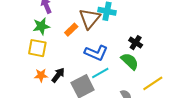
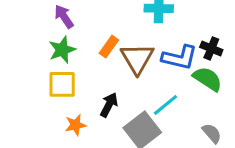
brown triangle: (90, 18) -> (137, 58), moved
blue L-shape: (96, 53) -> (180, 57), moved
black arrow: (58, 75) -> (109, 105), moved

